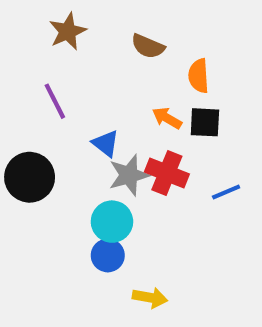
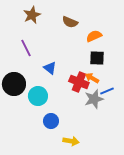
orange semicircle: (199, 76) -> (94, 36), turned 70
orange arrow: (167, 118) -> (92, 78), moved
gray star: (129, 175) -> (94, 99), moved
cyan circle: (112, 222) -> (38, 96), moved

